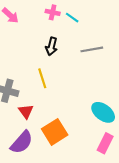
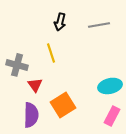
cyan ellipse: (103, 112) -> (110, 86), turned -50
purple semicircle: (22, 142) -> (31, 115), turned -40

